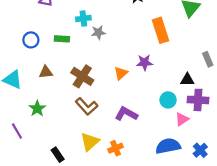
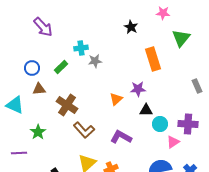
green rectangle: (62, 39) -> (61, 67), turned -48
brown triangle: (46, 72) -> (39, 89), moved
brown cross: (82, 76) -> (67, 105), moved
black triangle: (187, 80) -> (146, 110), moved
purple line: (17, 131) -> (19, 153), turned -63

